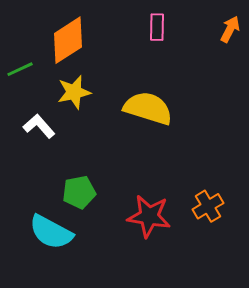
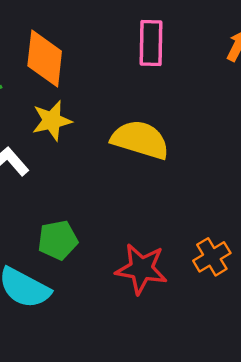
pink rectangle: (157, 27) -> (151, 43), size x1.4
orange diamond: (68, 40) -> (45, 59), turned -51

